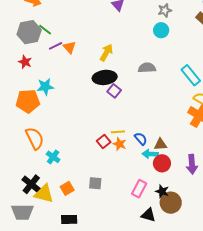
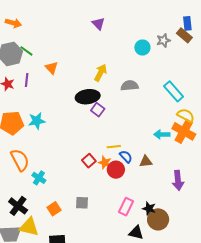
gray star: (165, 10) -> (163, 40), moved
purple line: (56, 46) -> (27, 80), moved, turned -56
yellow arrow: (106, 53) -> (101, 73), moved
cyan star: (45, 87) -> (37, 121), moved
yellow line: (118, 132) -> (114, 147), moved
cyan arrow: (150, 154) -> (162, 134), moved
red circle: (162, 163) -> (116, 170), moved
yellow triangle: (44, 194) -> (29, 227), moved

